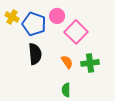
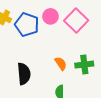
pink square: (76, 32) -> (76, 20), moved
black semicircle: (35, 54) -> (24, 74), moved

